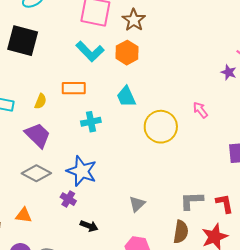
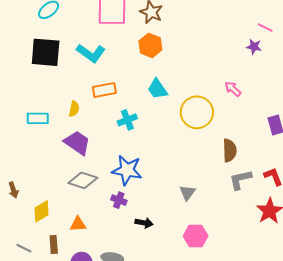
cyan L-shape: (90, 51) -> (91, 53), moved
brown semicircle: (181, 232) -> (230, 150), moved

